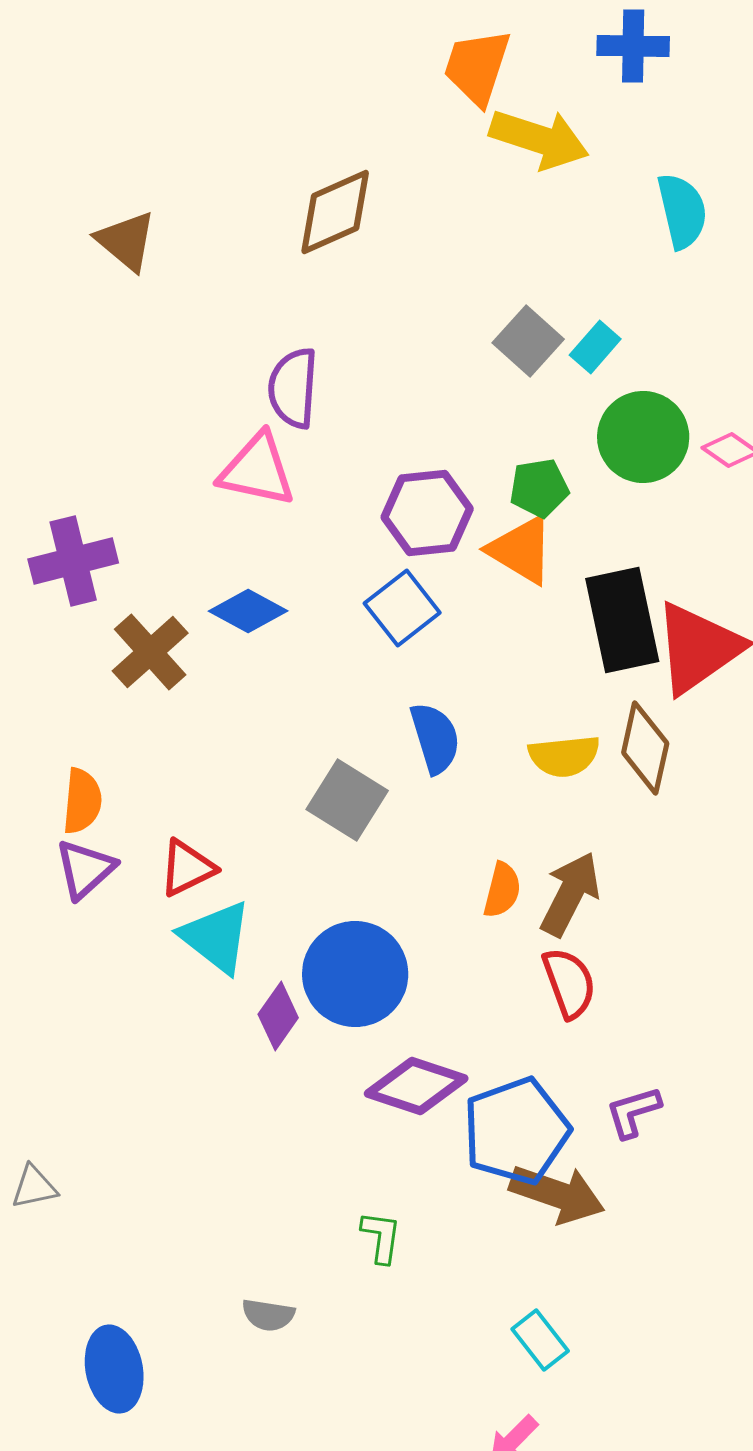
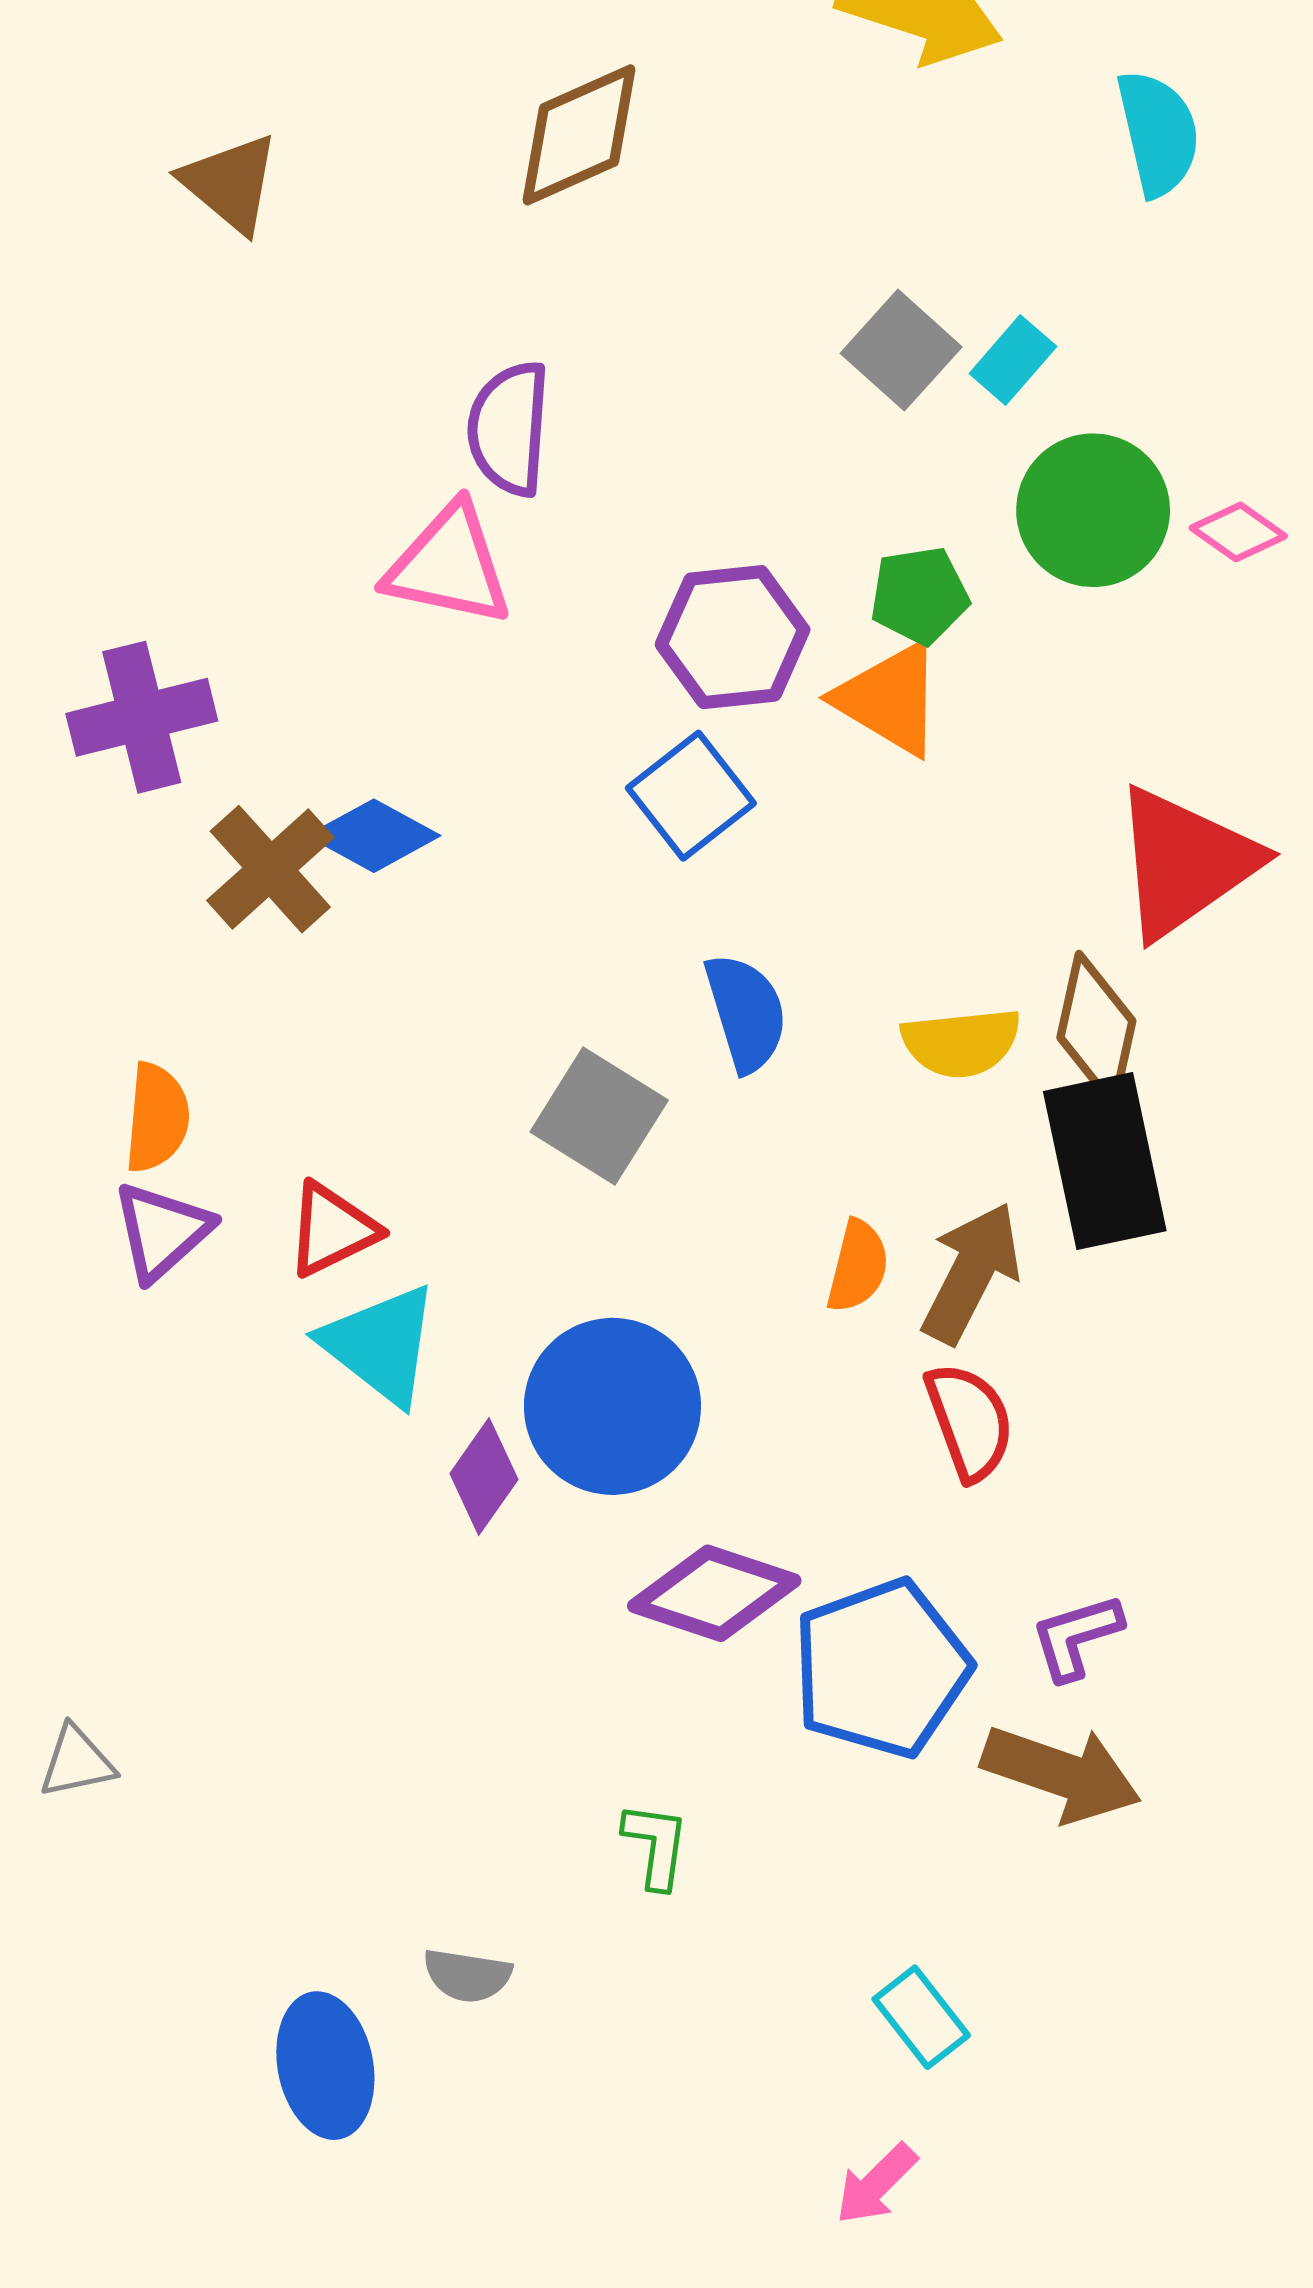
blue diamond: (248, 611) -> (374, 836), moved
black rectangle: (622, 620) -> (1105, 1161), moved
brown arrow: (557, 1194) -> (1061, 1774), moved
blue ellipse: (114, 1369) -> (325, 2066), moved

